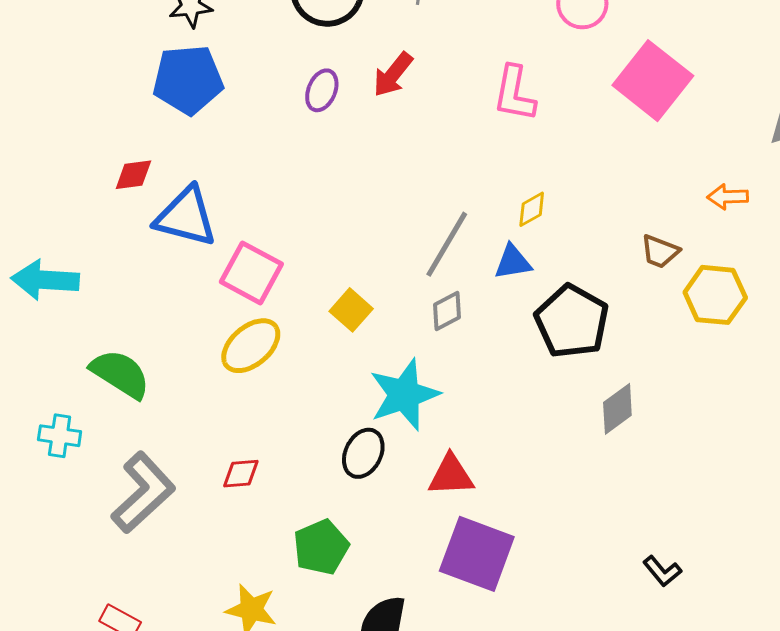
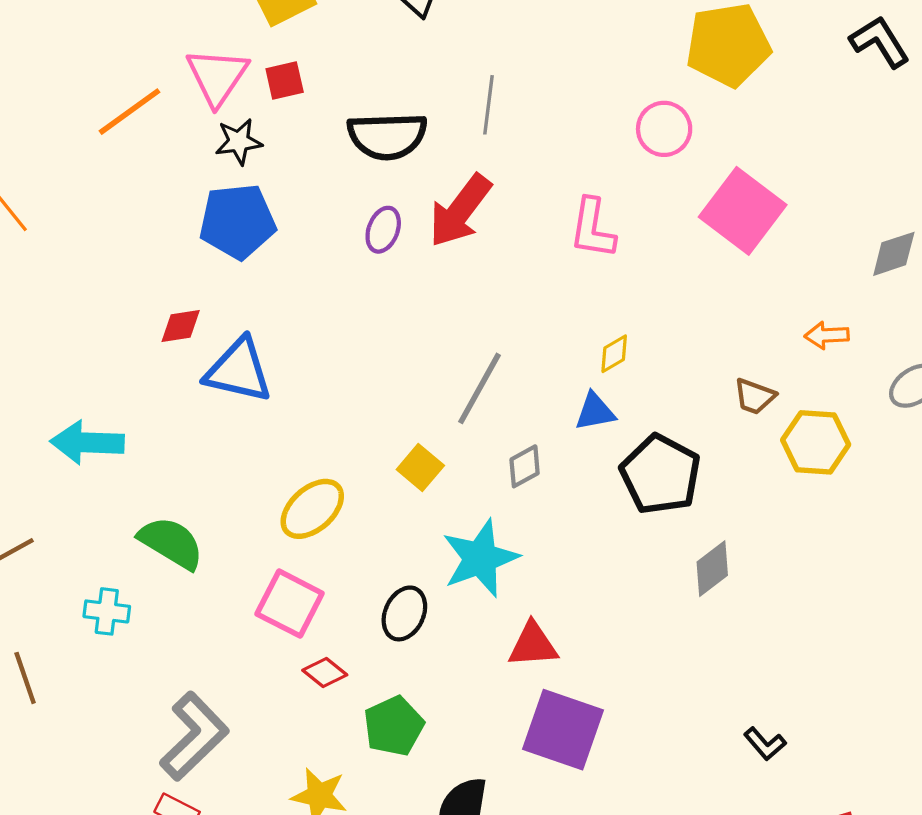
red arrow: (393, 75) -> (460, 211), size x1.5
gray line: (447, 244) -> (480, 388), moved
pink square: (251, 273) -> (290, 604), moved
black ellipse: (363, 453) -> (404, 613), moved
red diamond: (241, 474) -> (325, 673), moved, turned 45
gray L-shape: (143, 493) -> (194, 736), moved

